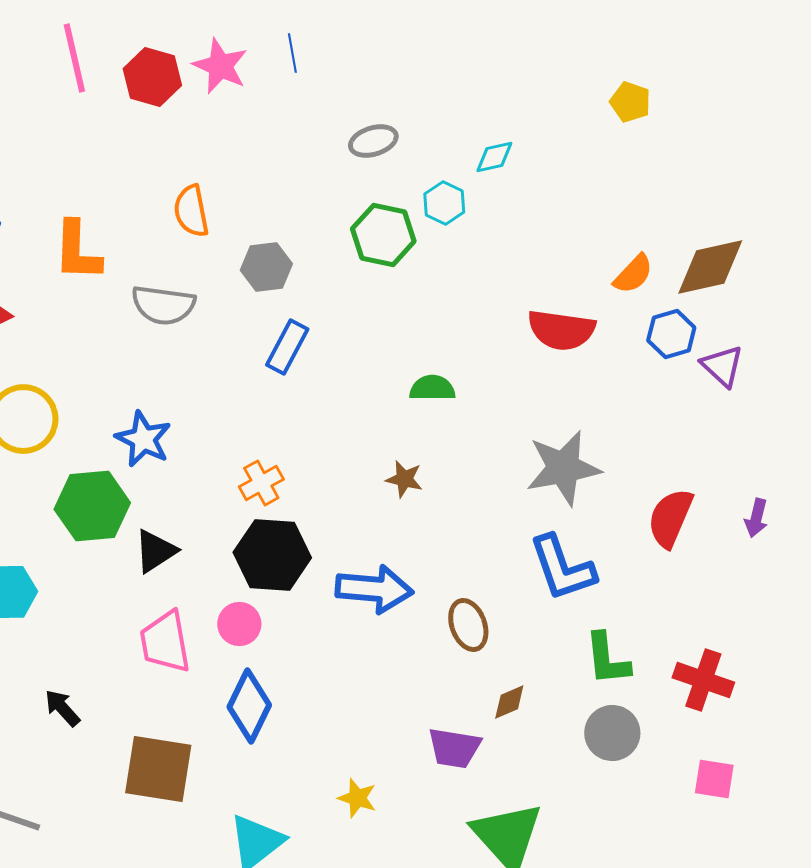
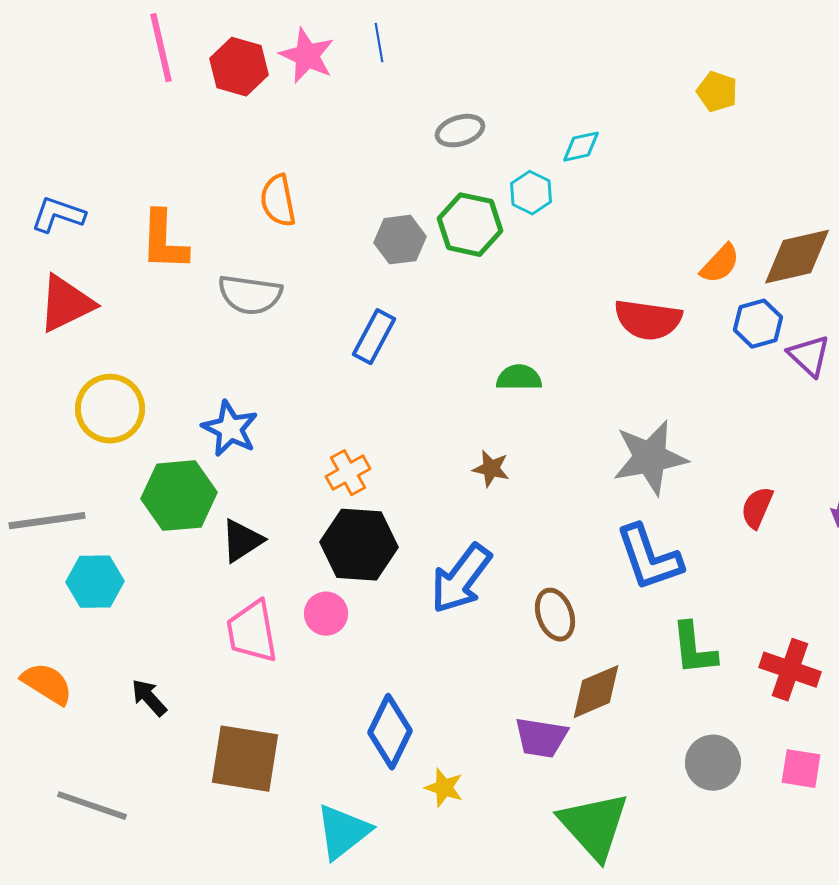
gray hexagon: (266, 267) -> (400, 240), moved
red semicircle: (670, 518) -> (757, 508), size x0.7
blue arrow: (374, 589) -> (461, 579), turned 122
brown diamond: (509, 702) -> (596, 692), size x1.6
blue diamond: (249, 706) -> (390, 732), moved
gray circle: (612, 733) -> (713, 763), moved

